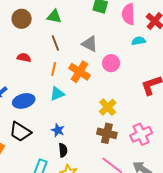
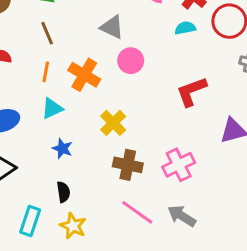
cyan semicircle: (139, 41) -> (185, 28), moved
gray triangle: (90, 44) -> (112, 27), moved
yellow cross: (108, 107) -> (113, 123), moved
blue star: (58, 130) -> (62, 148), moved

